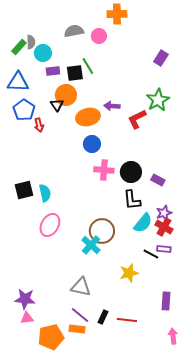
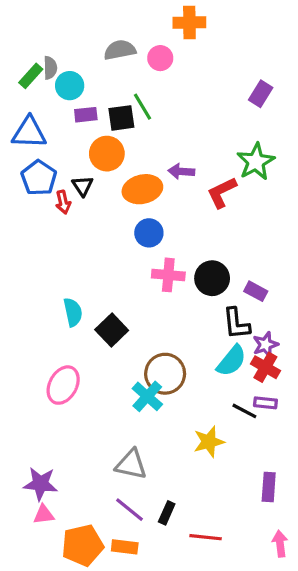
black triangle: (57, 105) -> (83, 186), moved
black square: (24, 190) -> (112, 330), moved, turned -30
black L-shape: (132, 200) -> (236, 324), moved
pink ellipse: (50, 225) -> (63, 385), moved
red line: (127, 320) -> (206, 537), moved
orange rectangle: (77, 329) -> (125, 547), moved

